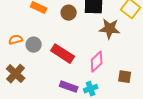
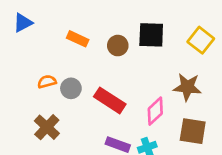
brown star: (110, 29) -> (187, 87), moved
brown square: (125, 77) -> (193, 131), size x1.5

